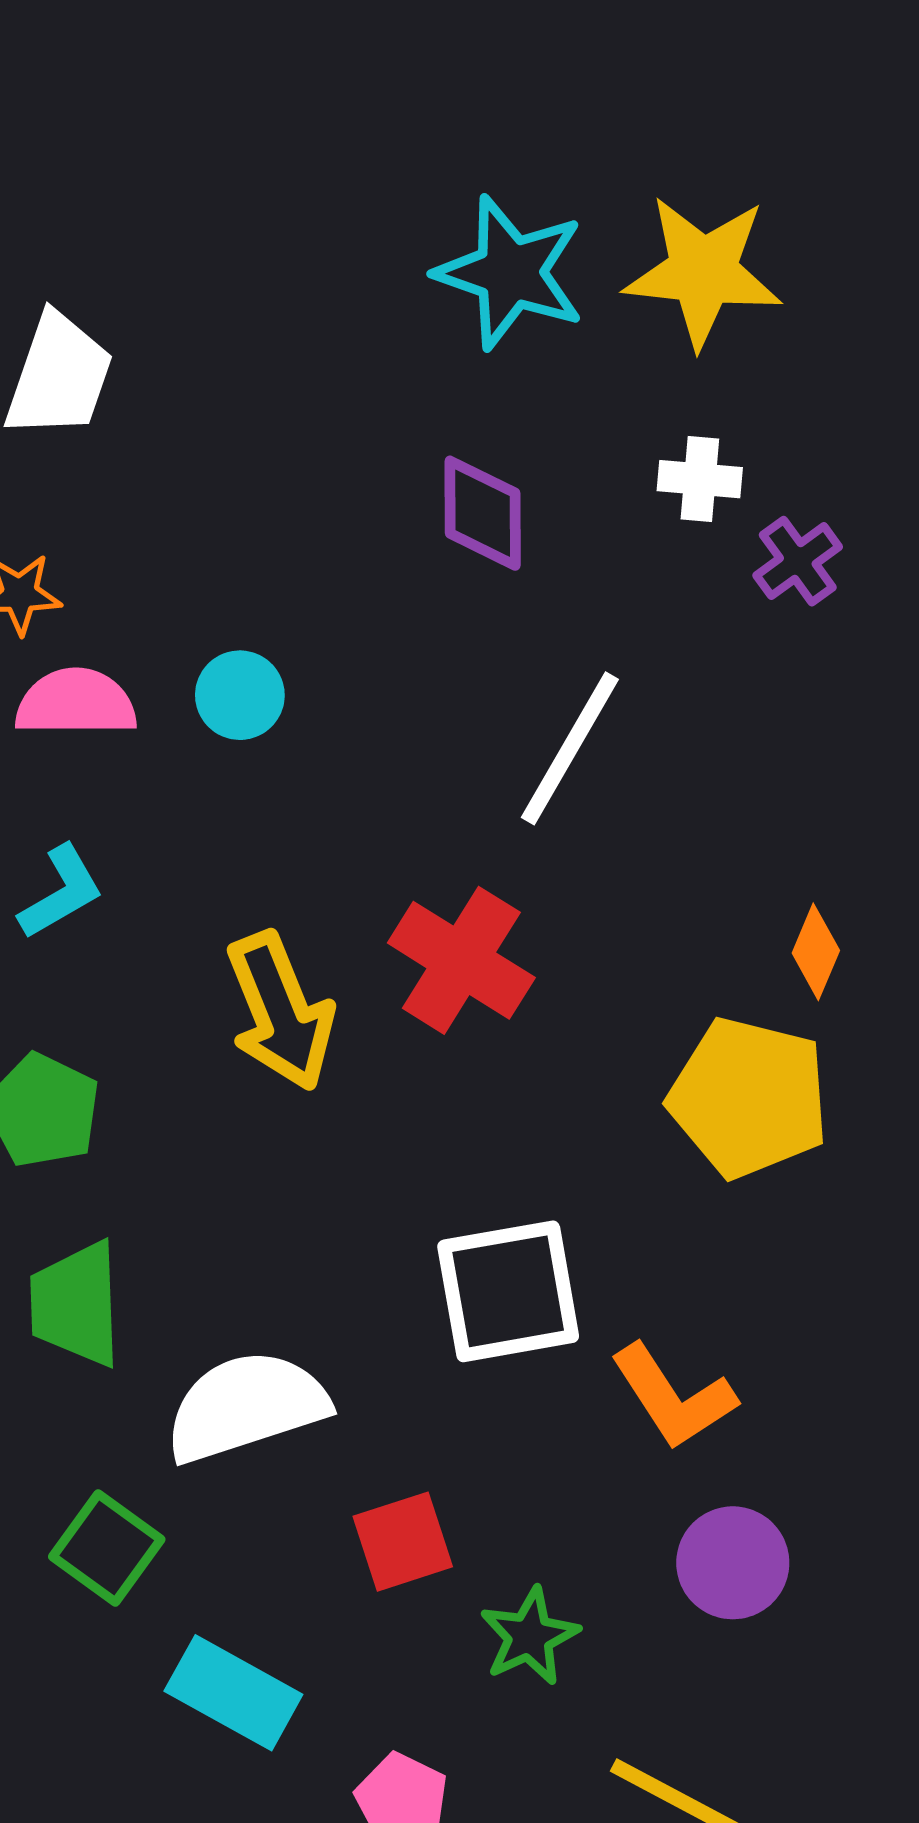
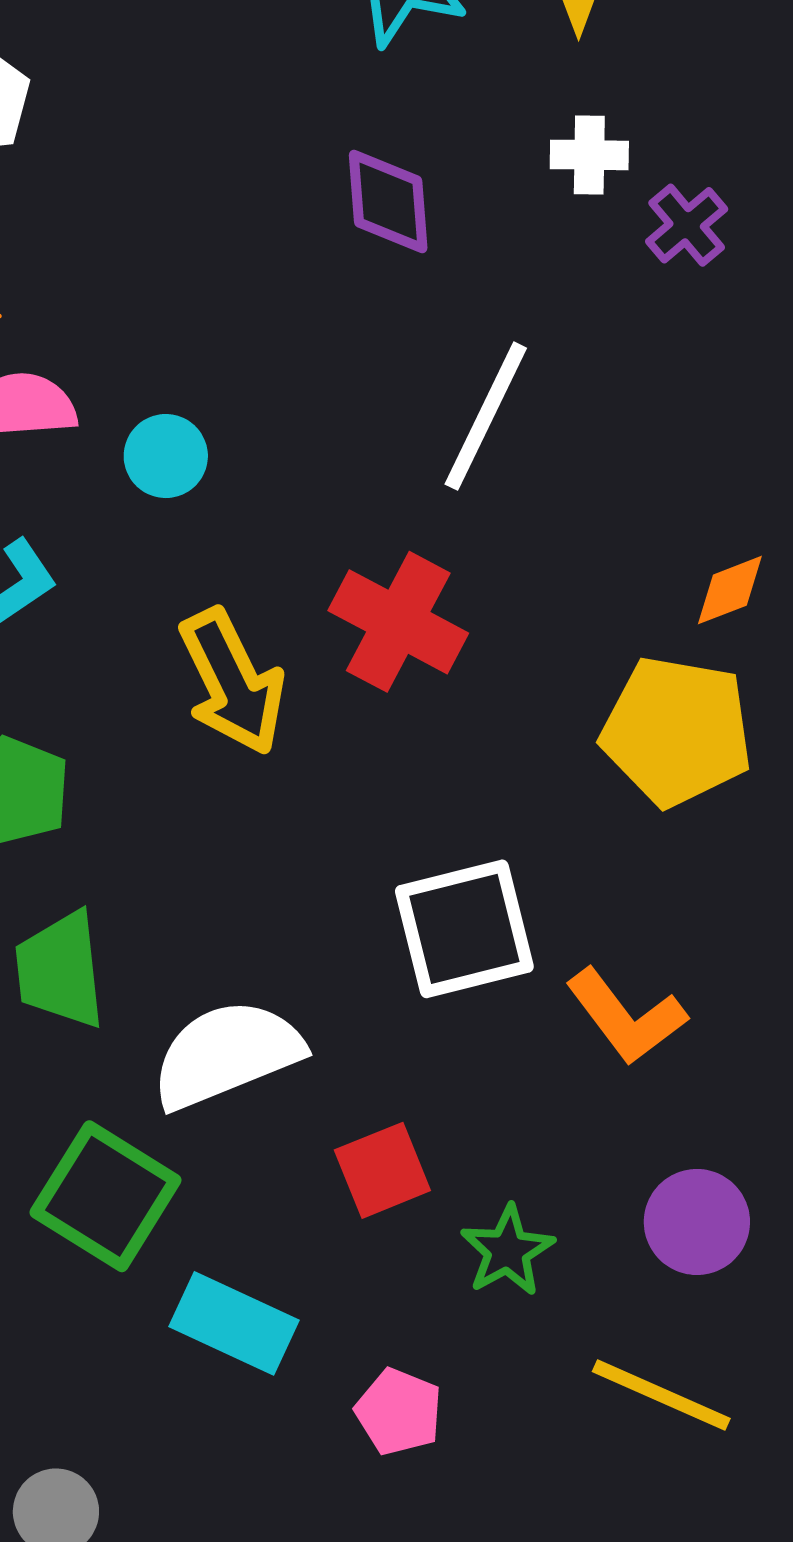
cyan circle: (240, 695) -> (166, 456), moved
orange diamond: (816, 952) -> (730, 590), turned 50
green square: (107, 1548) -> (106, 1196), size x1.4
purple circle: (733, 1563) -> (697, 1222), moved

